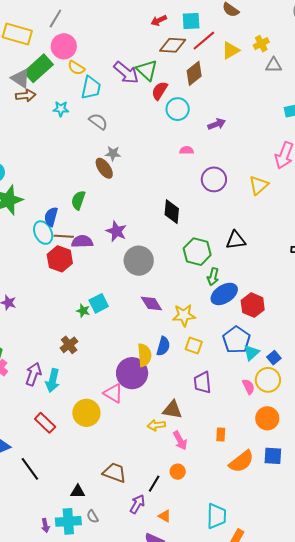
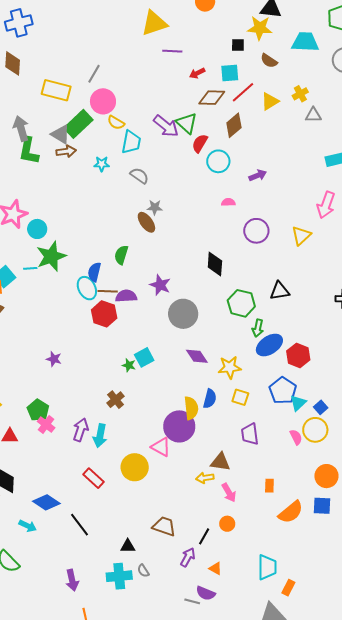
orange circle: (267, 418) -> (326, 476), moved
purple arrow: (45, 525) -> (72, 580), moved, size x1.5

